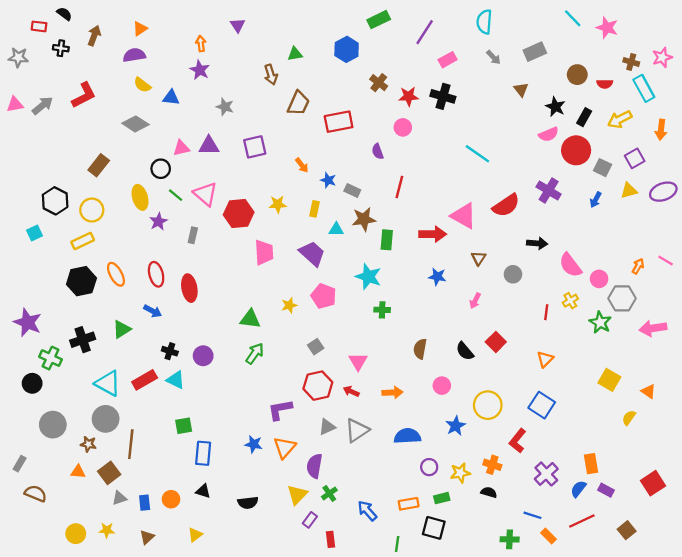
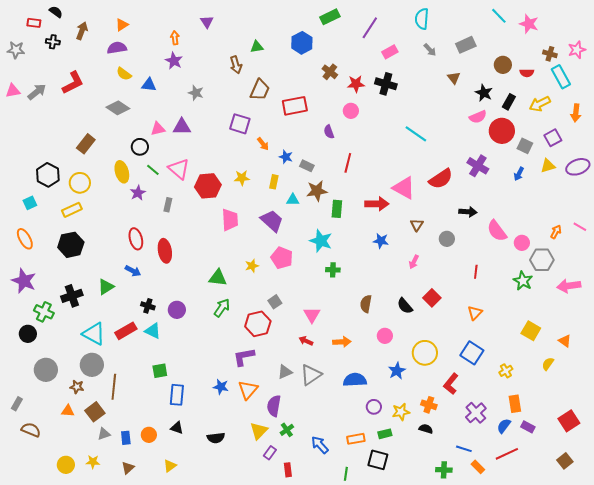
purple square: (255, 147) -> (240, 124), moved, turned 30
orange ellipse: (116, 274) -> (25, 239), moved
yellow cross: (570, 301) -> (506, 371), moved
red hexagon: (318, 386) -> (258, 324), moved
brown square: (627, 530) -> (565, 461), moved

